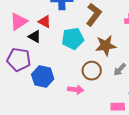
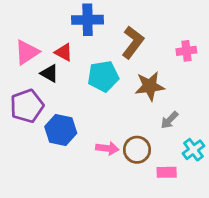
purple pentagon: (19, 60) -> (27, 106), turned -30
brown circle: (92, 71) -> (137, 150), moved

